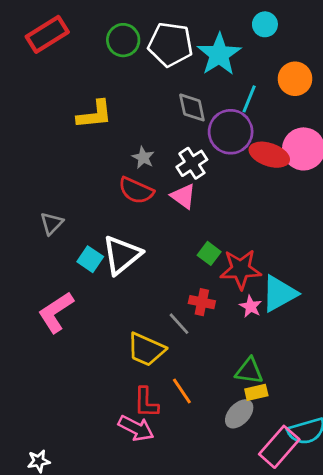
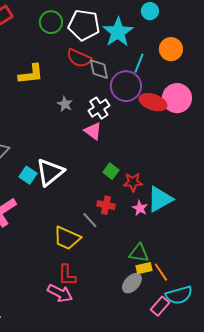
red semicircle: (136, 190) -> (79, 58), moved
red star: (241, 269) -> (133, 182), size x0.7
orange line: (182, 391) -> (161, 272), moved
pink rectangle: (279, 447) -> (160, 306), size x0.7

